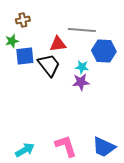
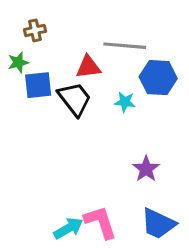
purple star: (81, 82) -> (146, 169), moved, turned -30
cyan arrow: (25, 150) -> (68, 228), moved

